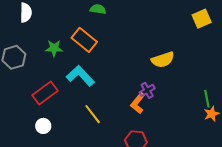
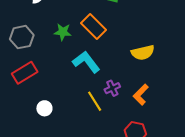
yellow semicircle: (163, 60) -> (143, 53), moved
purple cross: (147, 90) -> (112, 88), moved
red rectangle: (45, 93) -> (25, 73), moved

